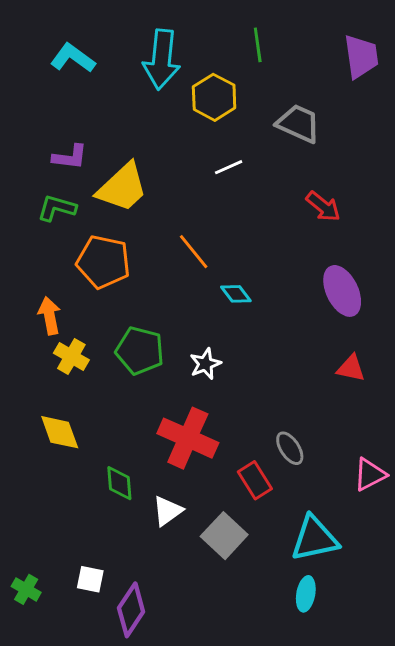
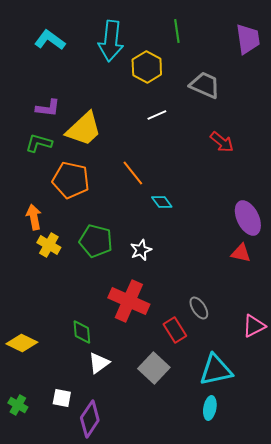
purple ellipse: (342, 291) -> (248, 218), moved
yellow diamond: (60, 432) -> (22, 343), moved, turned -44
white triangle: (167, 511) -> (99, 363), moved

